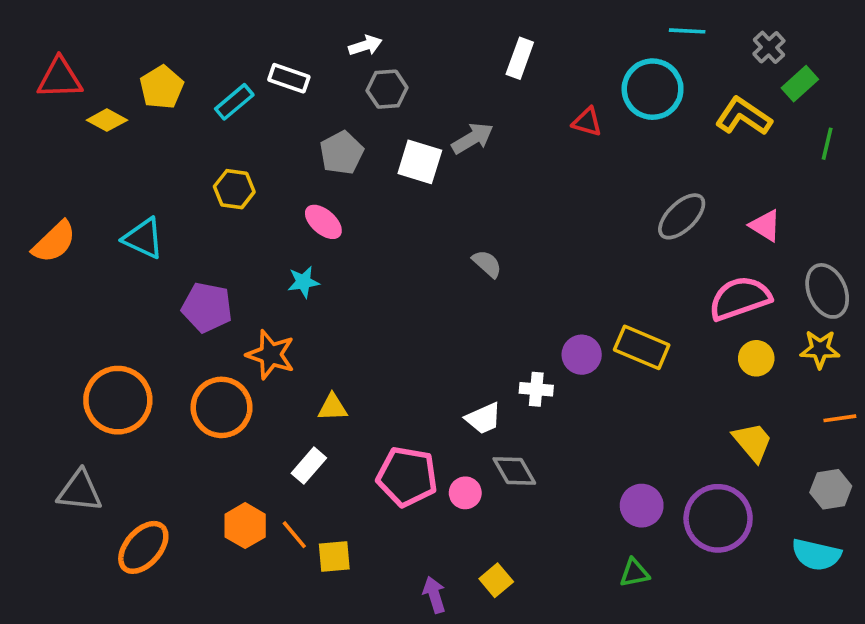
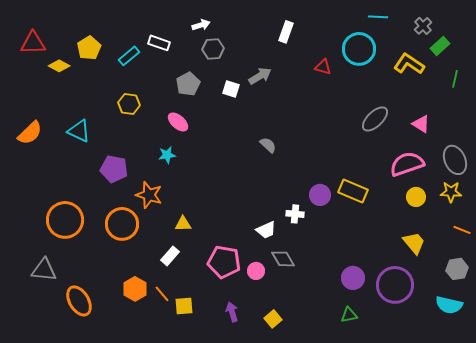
white square: (420, 162) -> (231, 89), size x0.7
orange line: (840, 418) -> (462, 230), turned 30
orange ellipse: (143, 547) -> (79, 301), turned -72
purple arrow: (434, 595) -> (232, 312), moved

